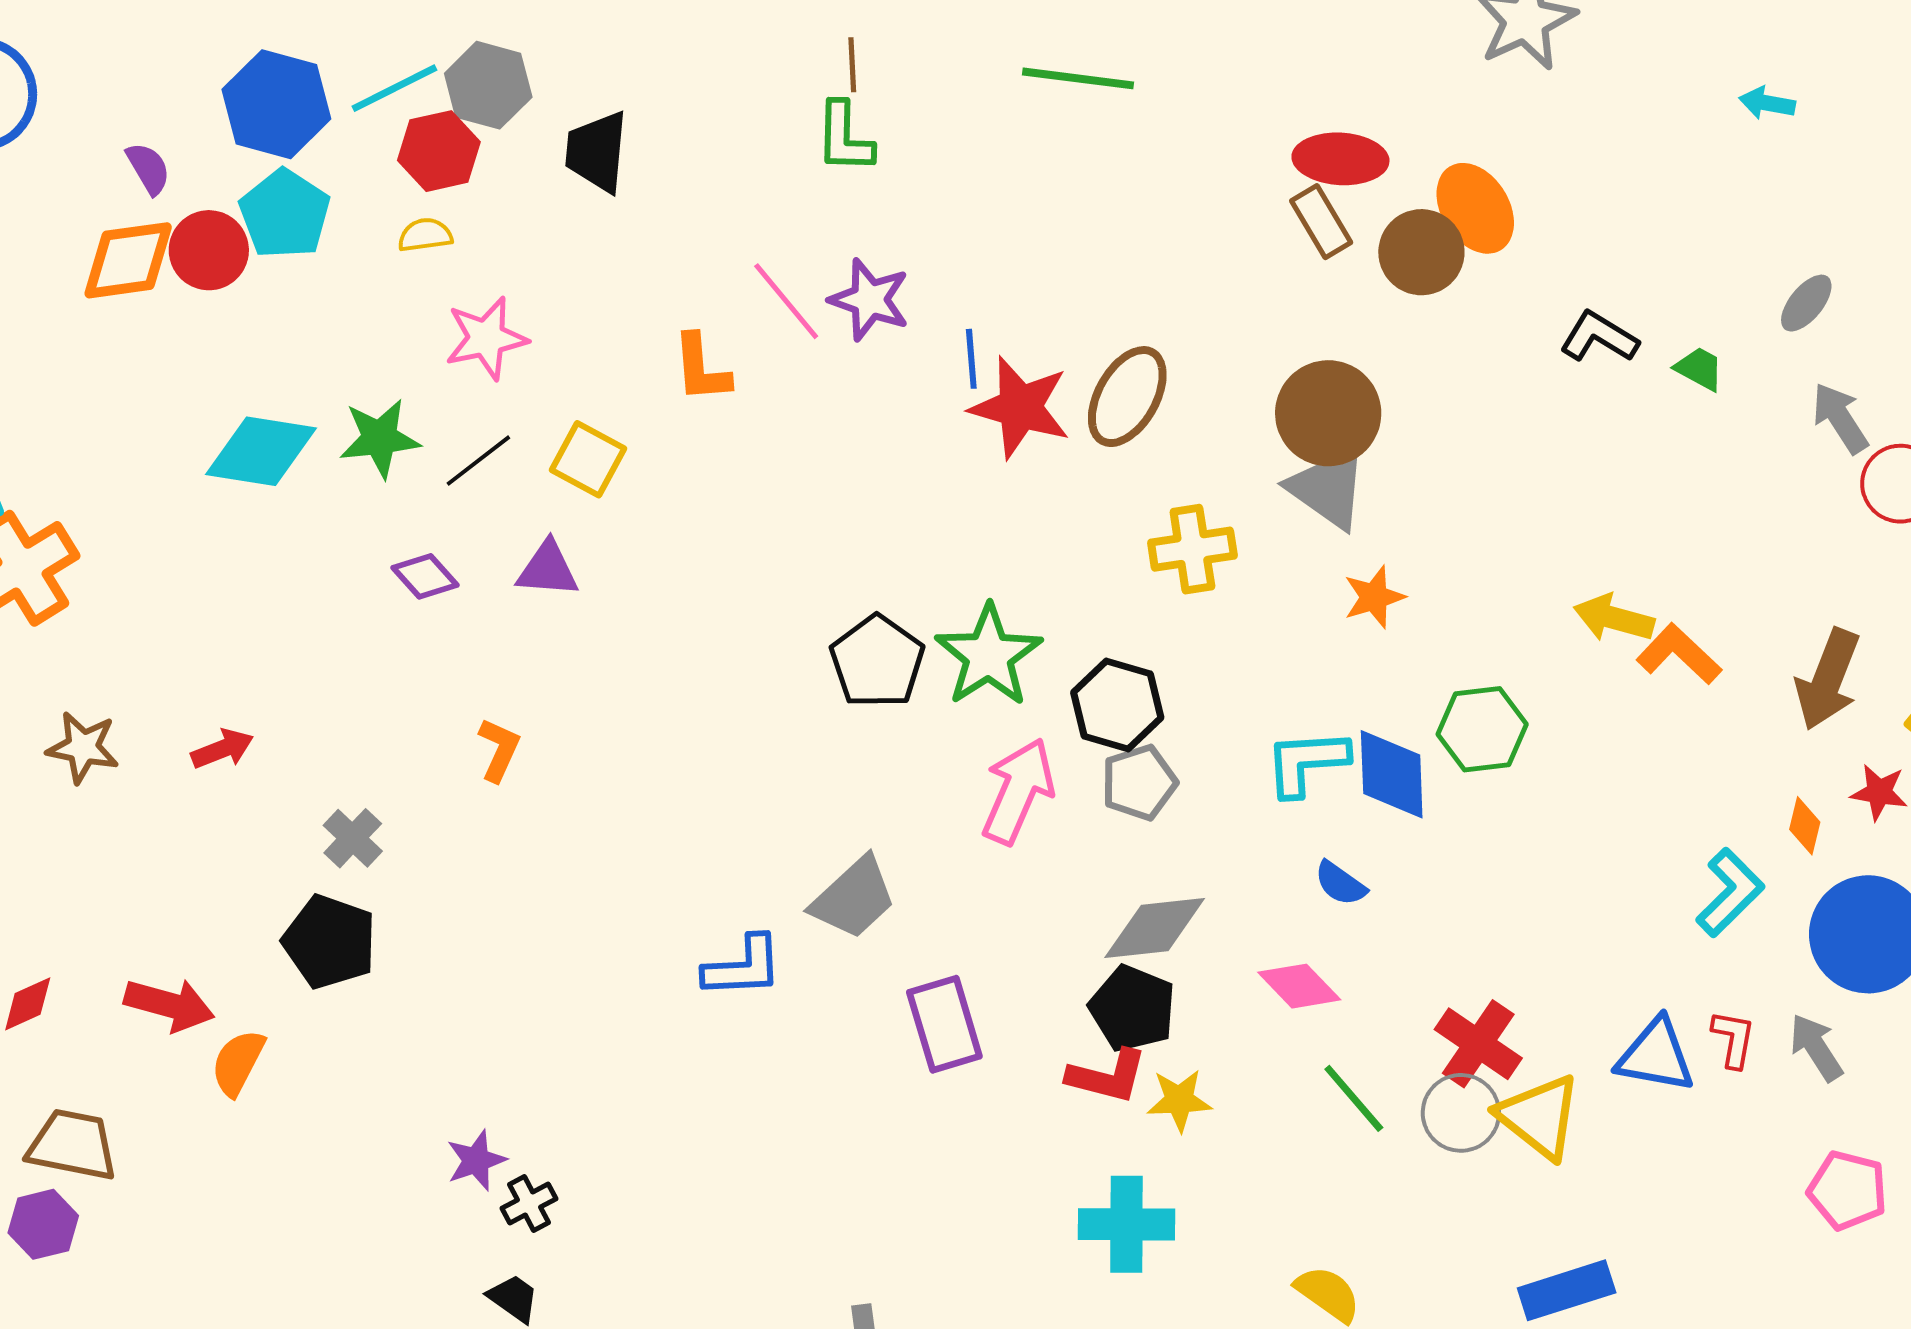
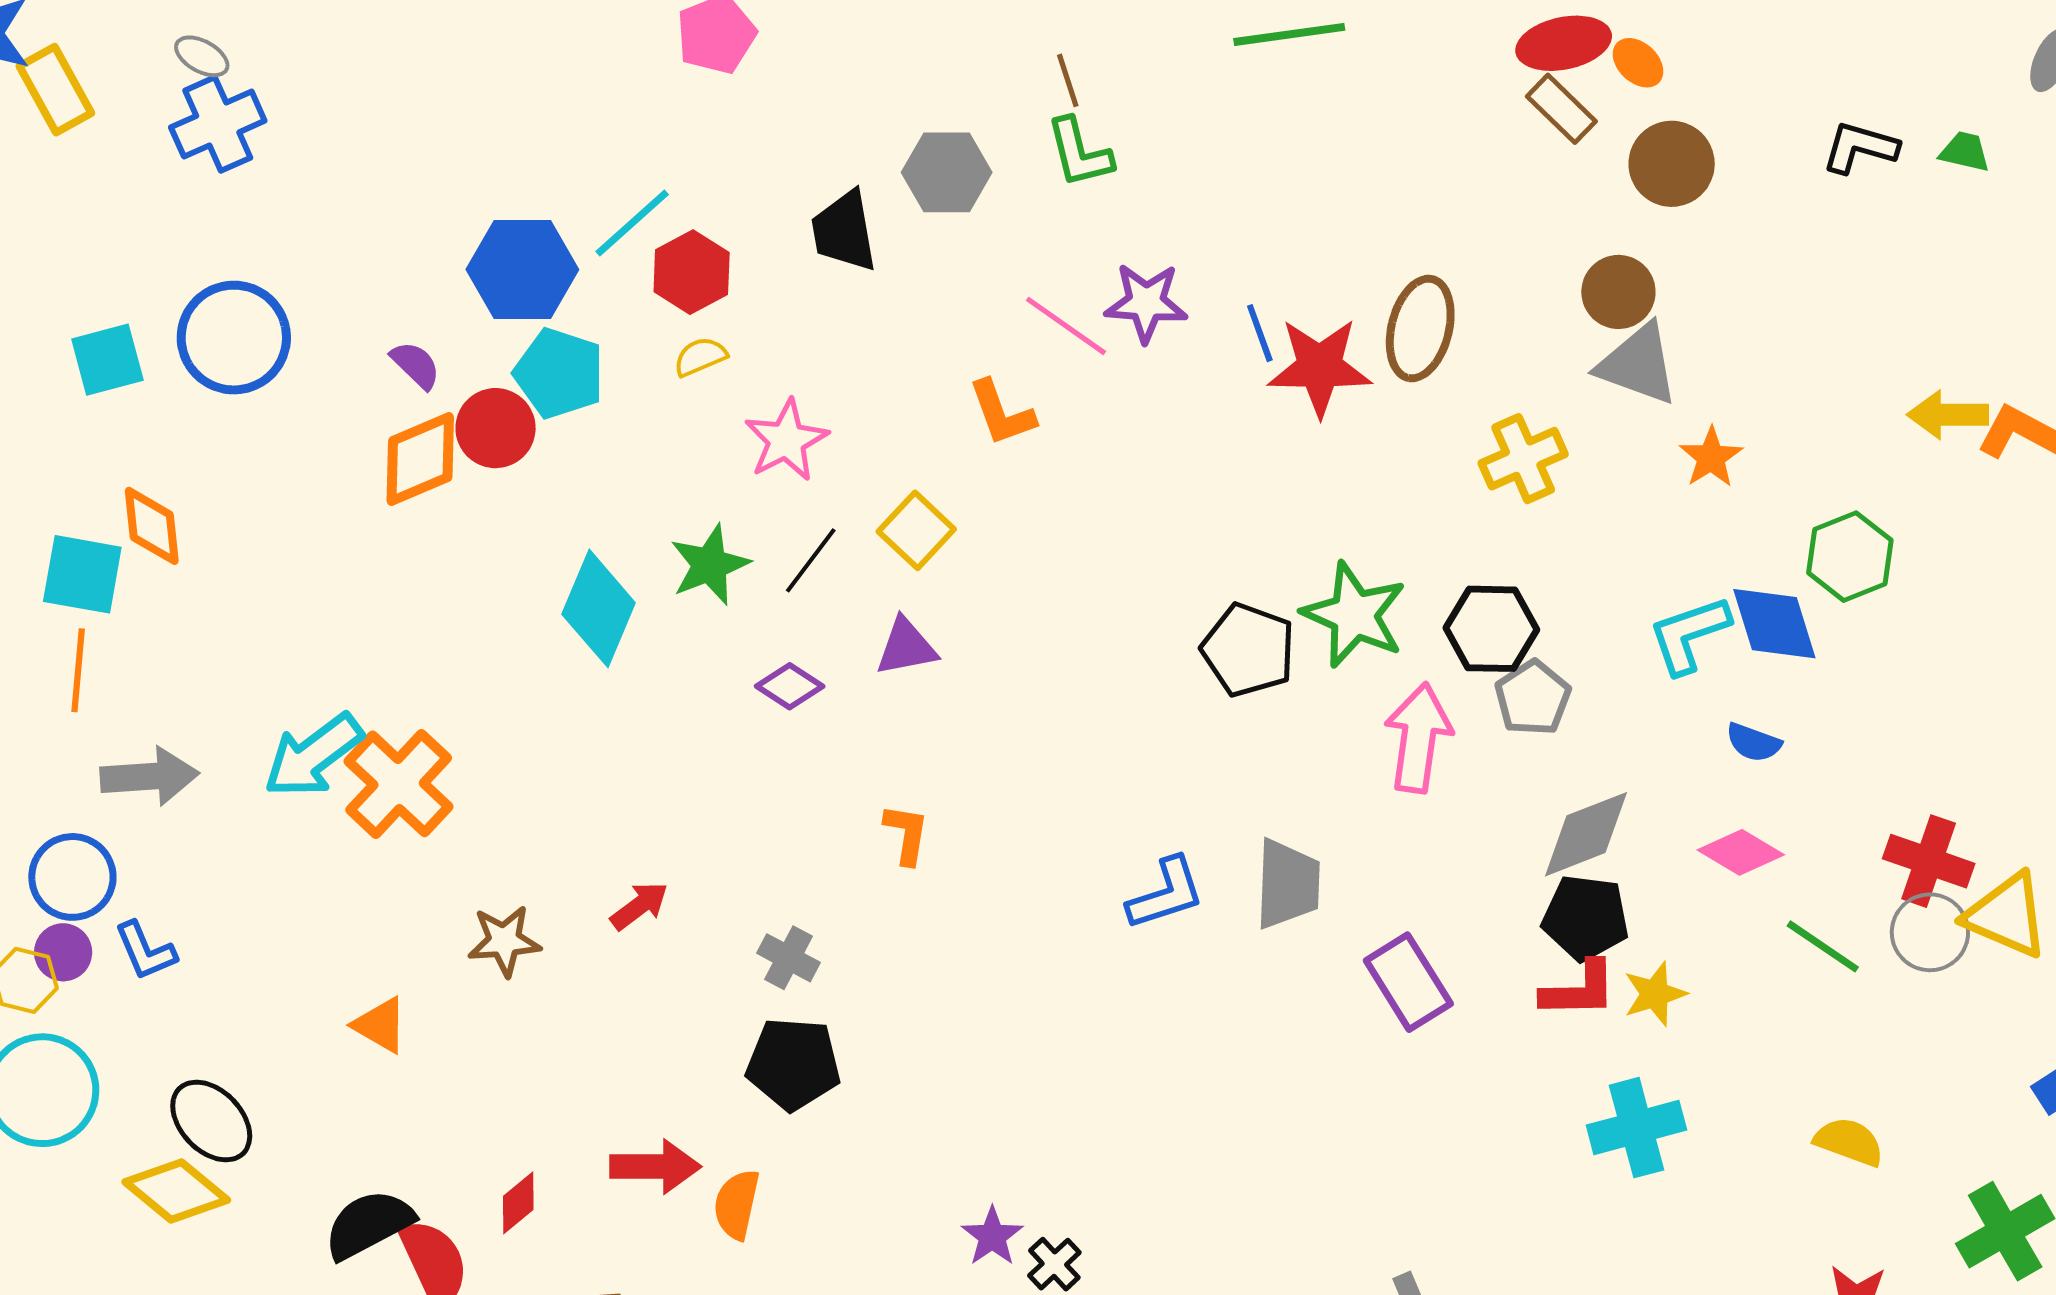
gray hexagon: (488, 85) -> (947, 172), moved
orange ellipse: (1475, 208) -> (1638, 63), moved, size x0.6
brown circle: (1421, 252) -> (1672, 164), moved
brown circle: (1328, 413) -> (1618, 292), size x0.7
cyan diamond: (261, 451) -> (599, 608), turned -61
yellow square: (588, 459) -> (916, 530), turned 30
gray trapezoid: (854, 898) -> (1288, 884), turned -30
blue L-shape: (743, 967) -> (1166, 894), moved

